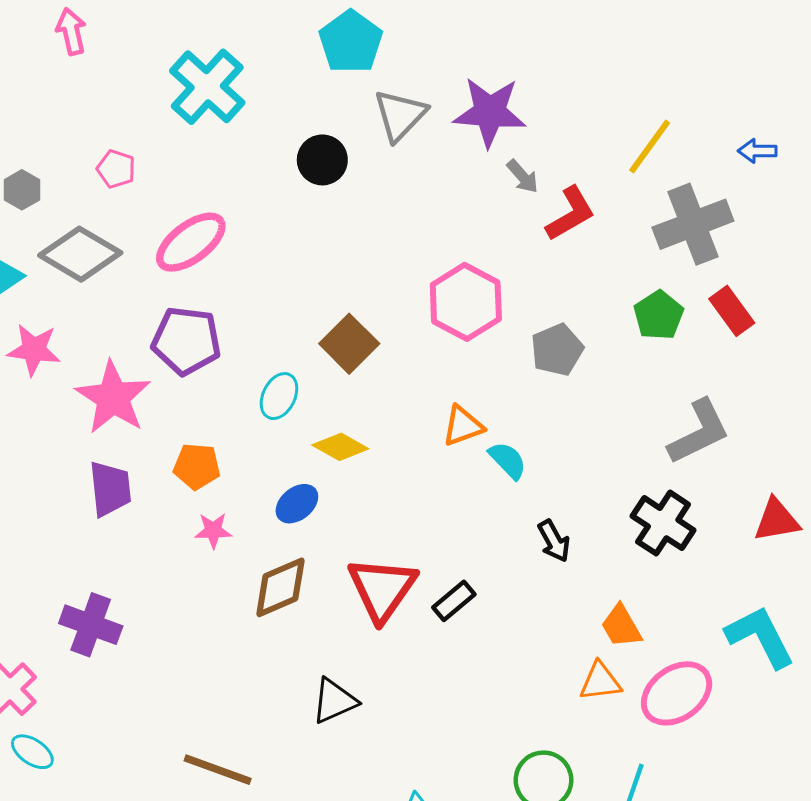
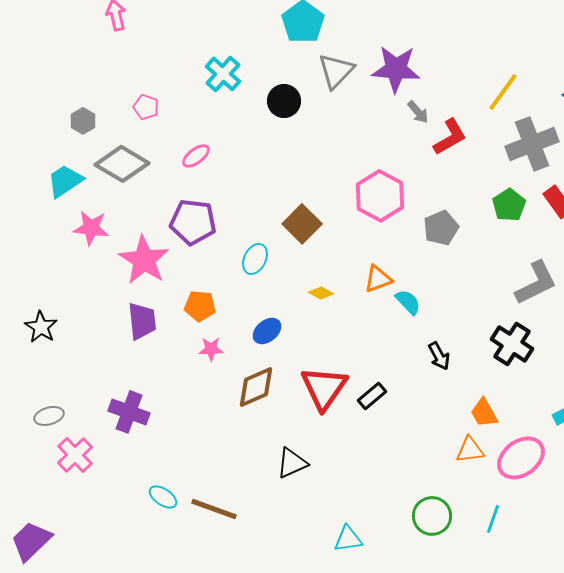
cyan cross: (207, 87) -> (223, 74), moved, size x0.7
pink ellipse: (191, 242) -> (196, 156), size x0.6
yellow diamond: (340, 447) -> (321, 293), moved, size x0.7
cyan ellipse: (32, 752) -> (163, 497), moved

